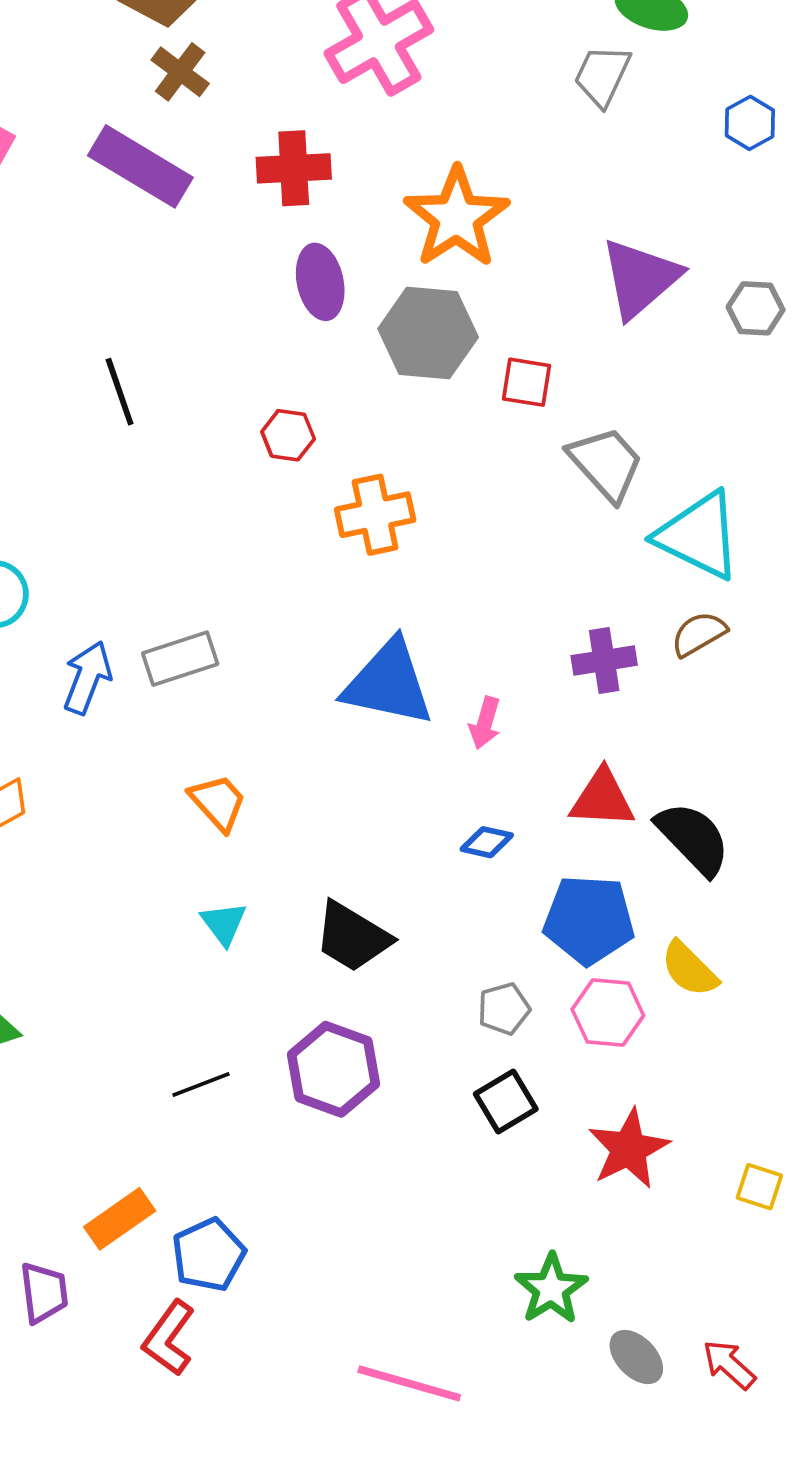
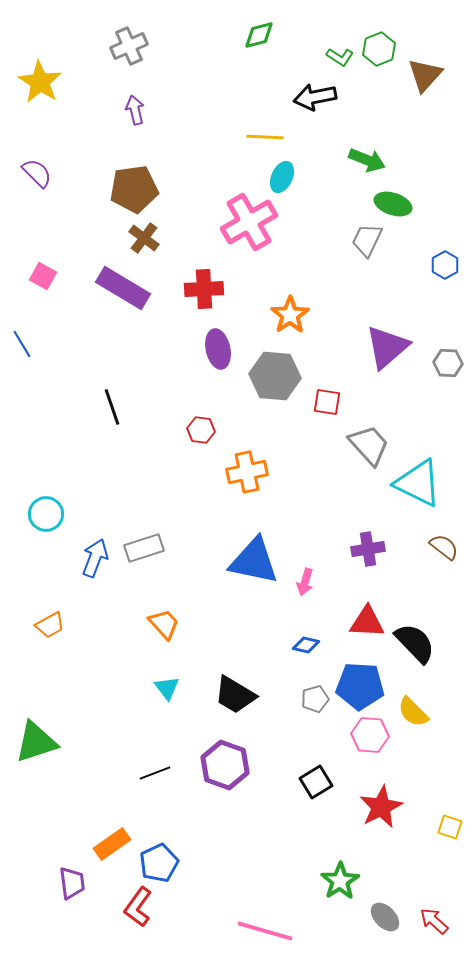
orange star: (456, 218) -> (290, 315), size x0.7
brown semicircle: (699, 634) -> (444, 547), moved, turned 68
gray pentagon: (504, 1009) -> (315, 699), moved

